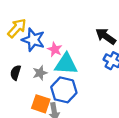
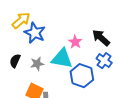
pink star: (55, 49) -> (75, 42), moved
blue hexagon: (64, 90) -> (82, 76), moved

